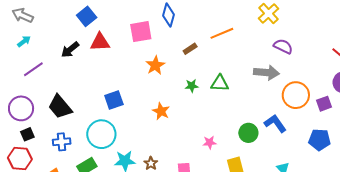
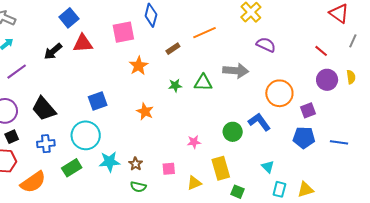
gray arrow: (266, 73) -> (236, 71), moved
purple square: (324, 104) -> (308, 110), moved

